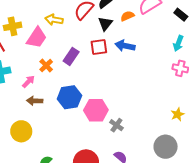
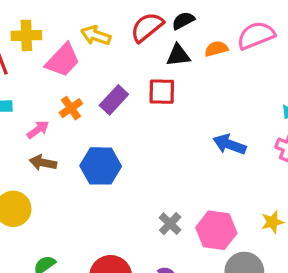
black triangle: (105, 24) -> (178, 55), turned 35
blue arrow: (125, 46) -> (229, 144), moved
pink hexagon: (96, 110) -> (216, 230), moved

